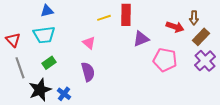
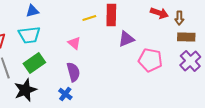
red arrow: (175, 27) -> (159, 13), moved
brown rectangle: (201, 37) -> (186, 37), turned 48
green rectangle: (49, 63) -> (34, 63), size x1.5
blue cross: (64, 94) -> (65, 94), moved

